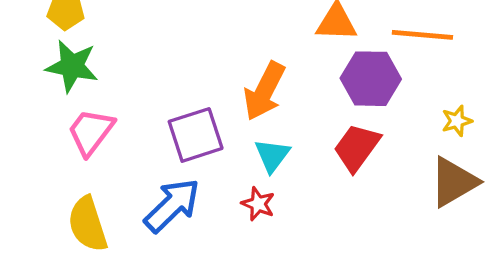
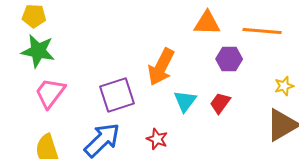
purple hexagon: (371, 79) -> (229, 59), size x0.7
red trapezoid: (357, 148) -> (220, 103), size x0.7
cyan triangle: (272, 155) -> (185, 101), moved

